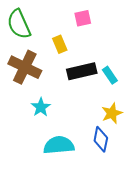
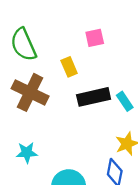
cyan star: (41, 107) -> (27, 153), moved, turned 30

